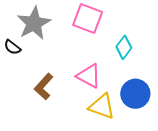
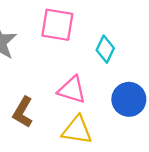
yellow triangle: (102, 106) -> (77, 130), moved

